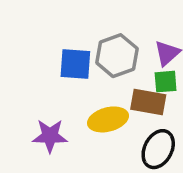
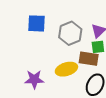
blue square: (75, 64) -> (36, 23), moved

